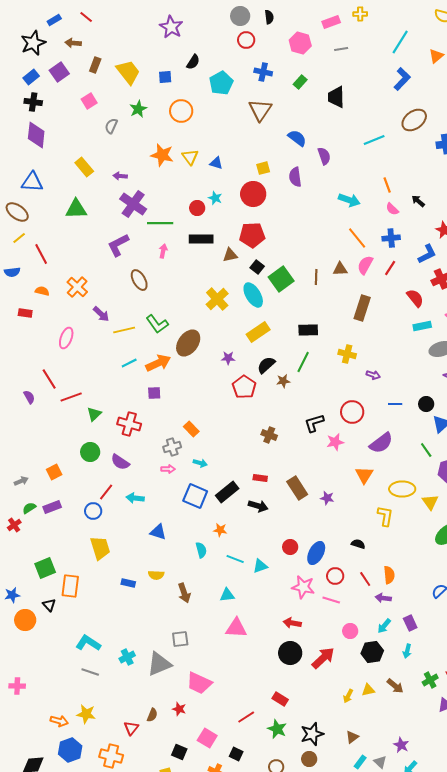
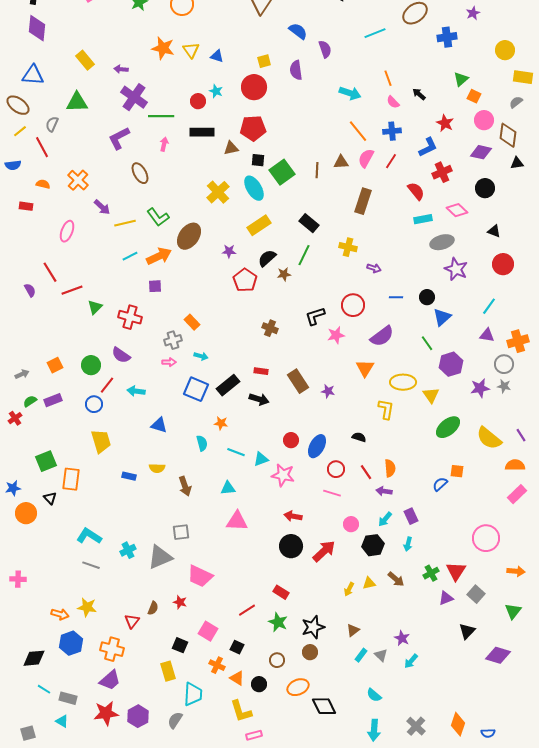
gray semicircle: (111, 126) -> (52, 124), moved
black square: (257, 267) -> (258, 160), turned -32
black rectangle: (308, 330) -> (309, 223), turned 42
green circle: (90, 452) -> (91, 365), moved
pink star: (303, 587) -> (283, 475), moved

